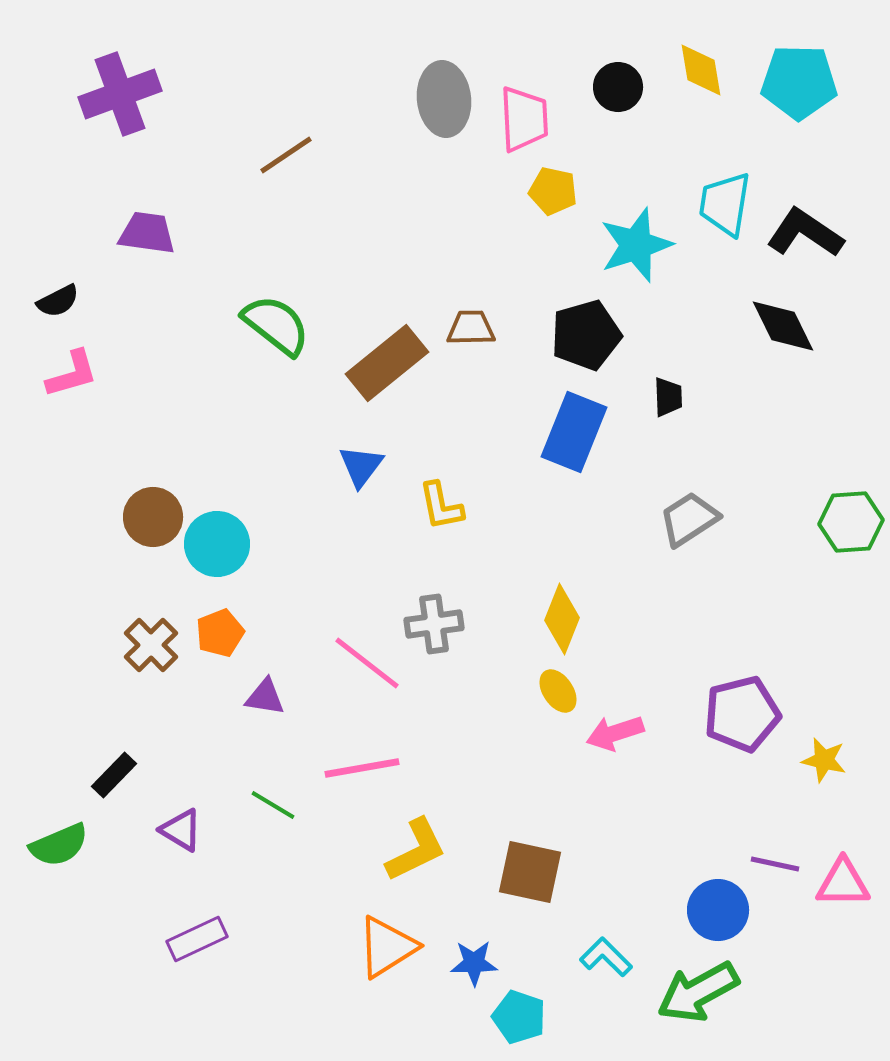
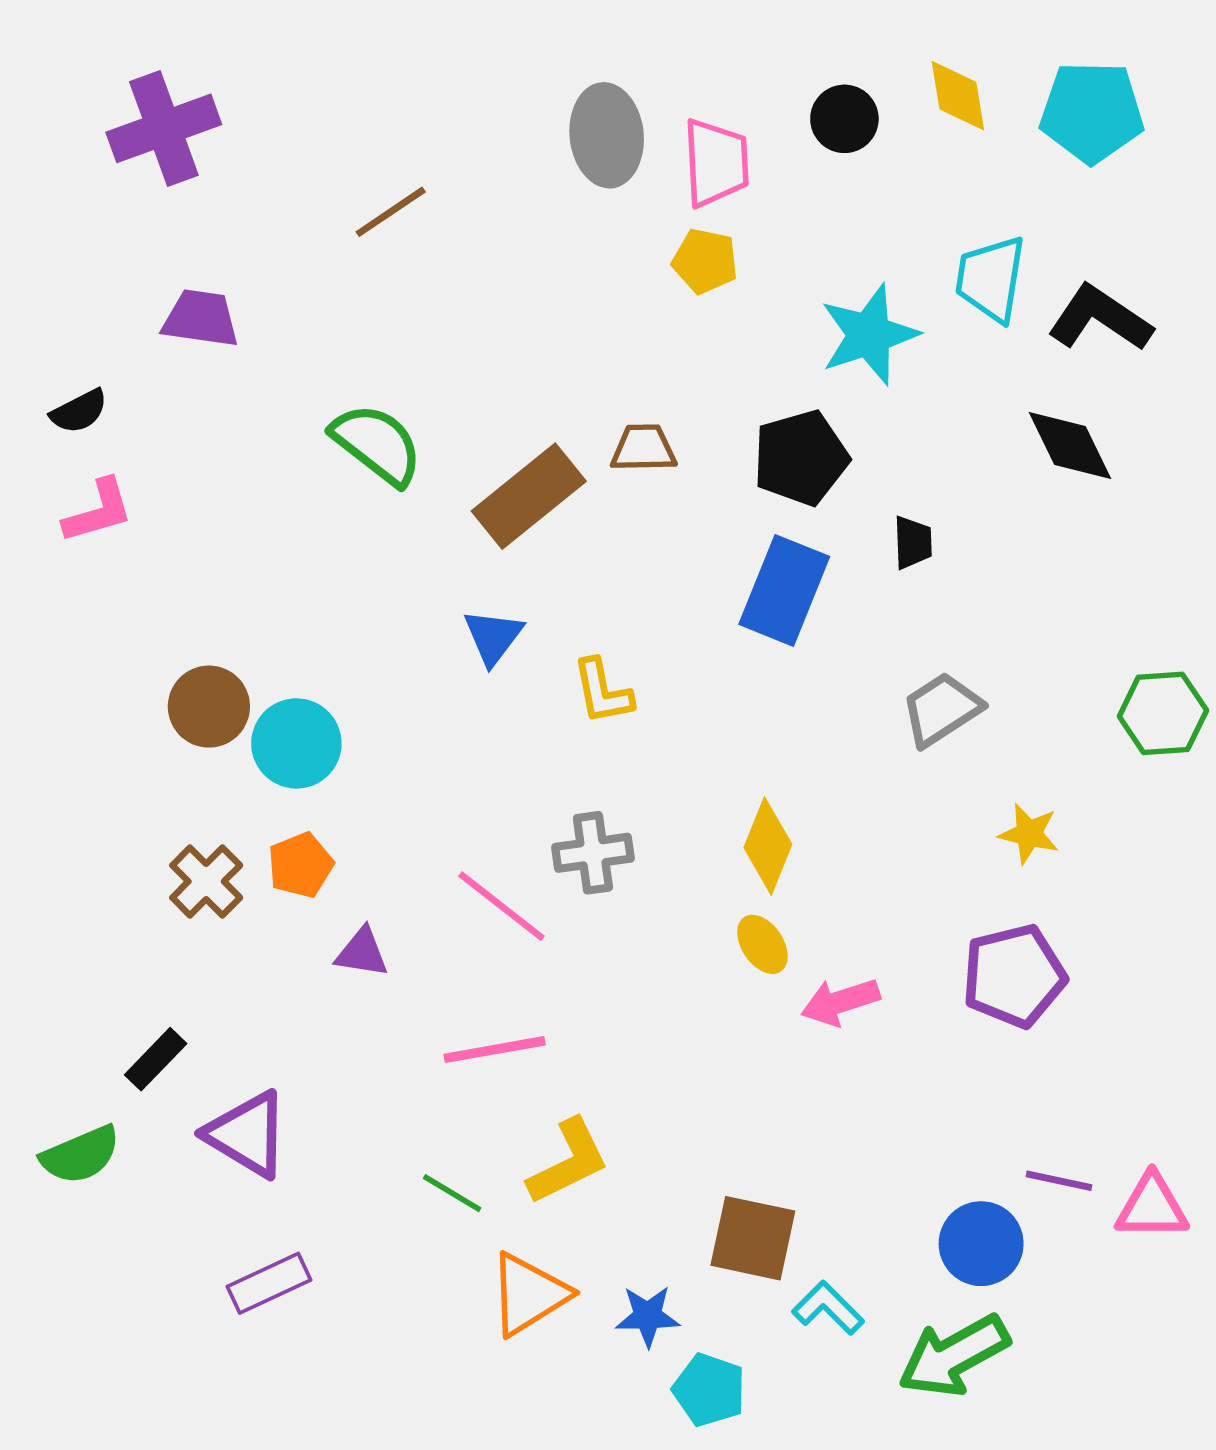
yellow pentagon: (553, 191) -> (705, 261), moved
yellow star: (824, 760) -> (1029, 834), moved
green line: (273, 805) -> (452, 1193), moved
purple triangle: (181, 830) -> (247, 1134), size x1.5
brown square: (530, 872) -> (753, 1238), moved

